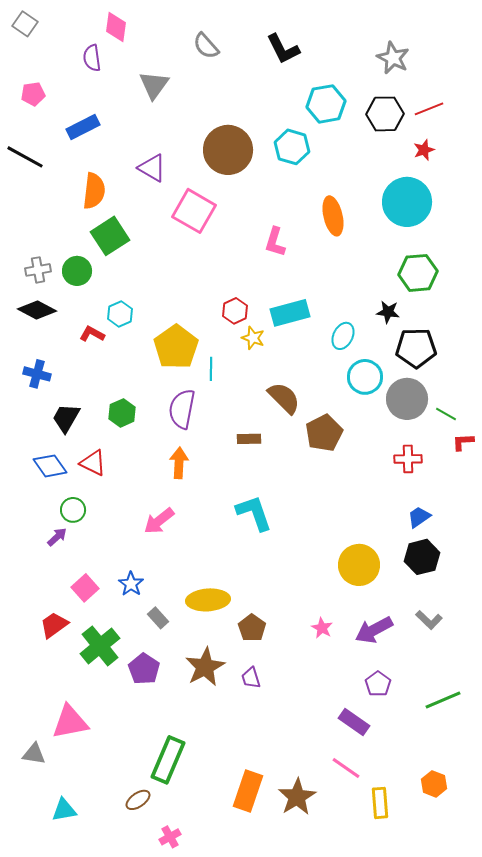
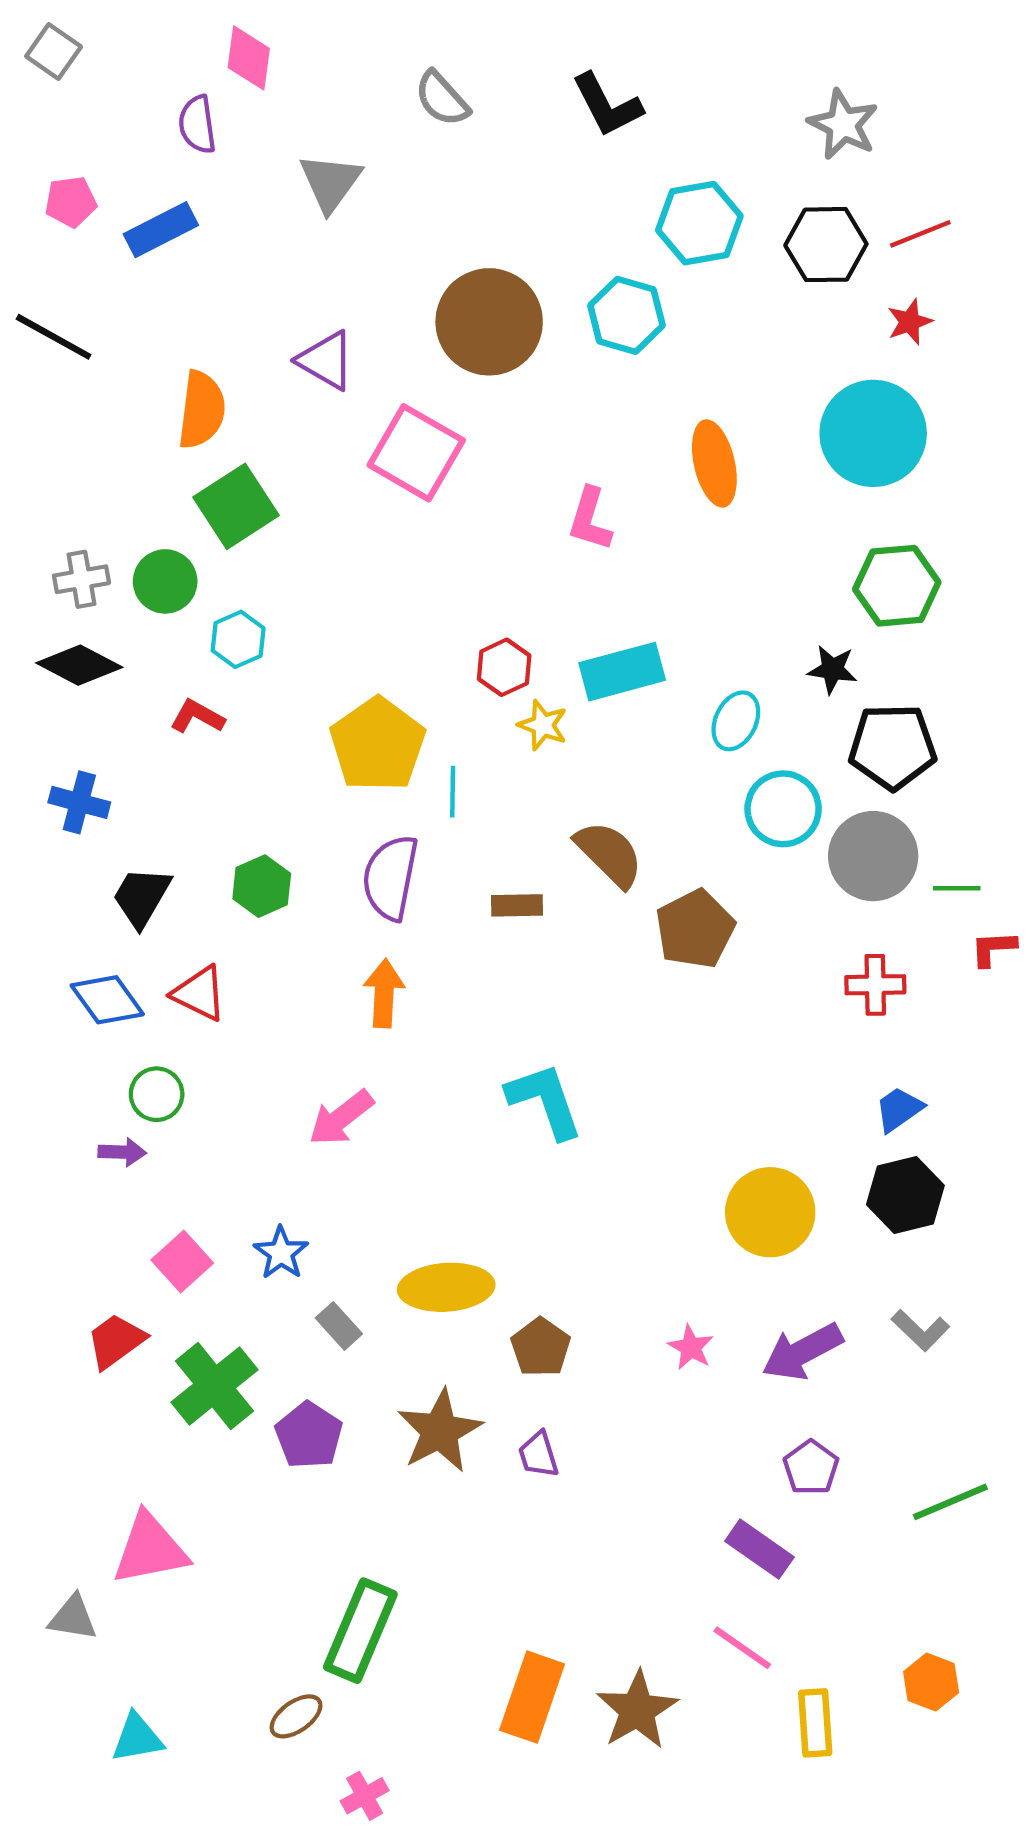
blue rectangle: (83, 127) -> (161, 230), moved
cyan hexagon: (120, 314) -> (238, 639), moved
green line: (446, 414) -> (957, 888), turned -30
brown rectangle: (249, 439) -> (517, 905), moved
purple arrow: (57, 537) -> (122, 1152), turned 45

